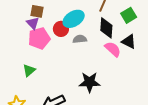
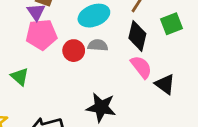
red circle: (61, 29) -> (74, 51), moved
black triangle: (129, 42) -> (165, 84), moved
green triangle: (29, 70) -> (20, 77), turned -48

